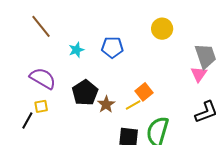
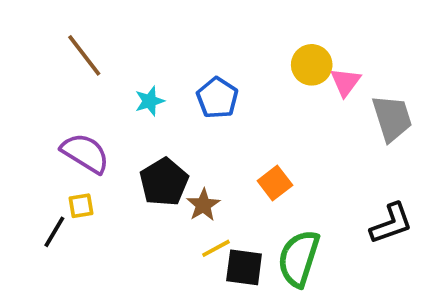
blue pentagon: (112, 47) -> (217, 98), turned 30
pink triangle: (199, 74) -> (345, 82), moved
yellow line: (133, 105) -> (216, 248), moved

